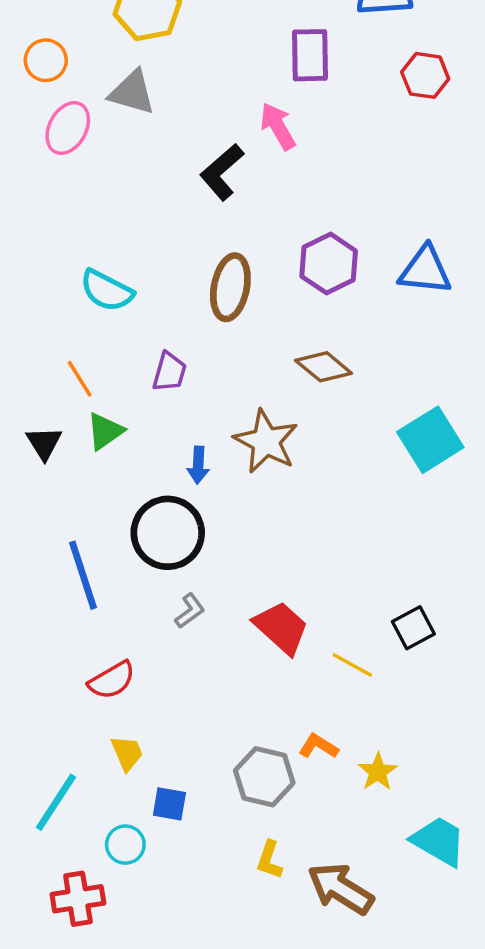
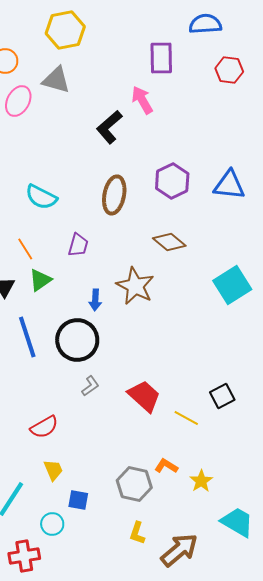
blue line: (83, 575) -> (27, 337), moved
brown arrow: (340, 889) -> (179, 550), turned 108

